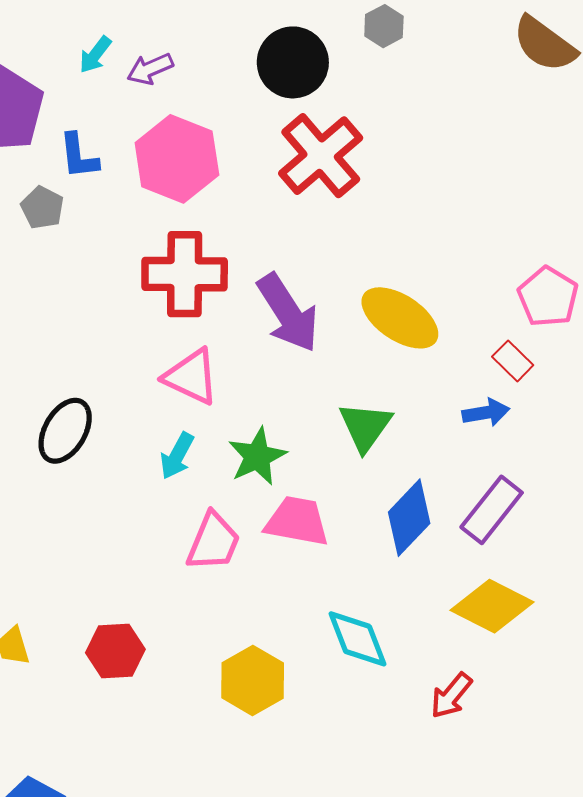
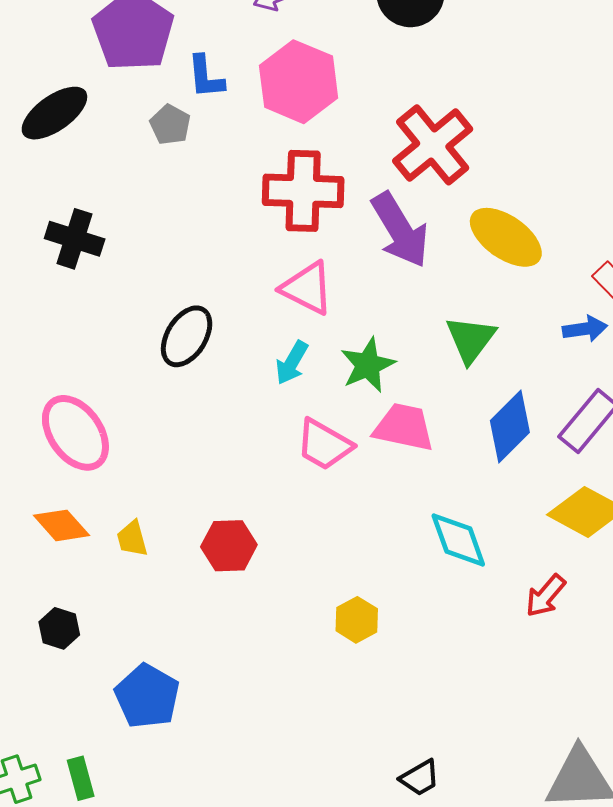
red cross: (321, 156) -> (433, 145), moved
pink trapezoid: (213, 542) -> (324, 445), turned 96
yellow hexagon: (253, 680) -> (357, 620), moved, size x0.7

